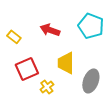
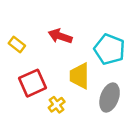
cyan pentagon: (91, 26) -> (110, 49), moved

